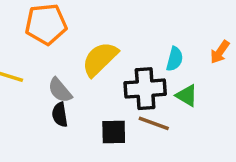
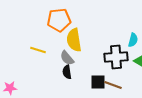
yellow semicircle: (100, 59) -> (74, 40), moved, turned -55
brown line: (154, 123) -> (113, 85), moved

